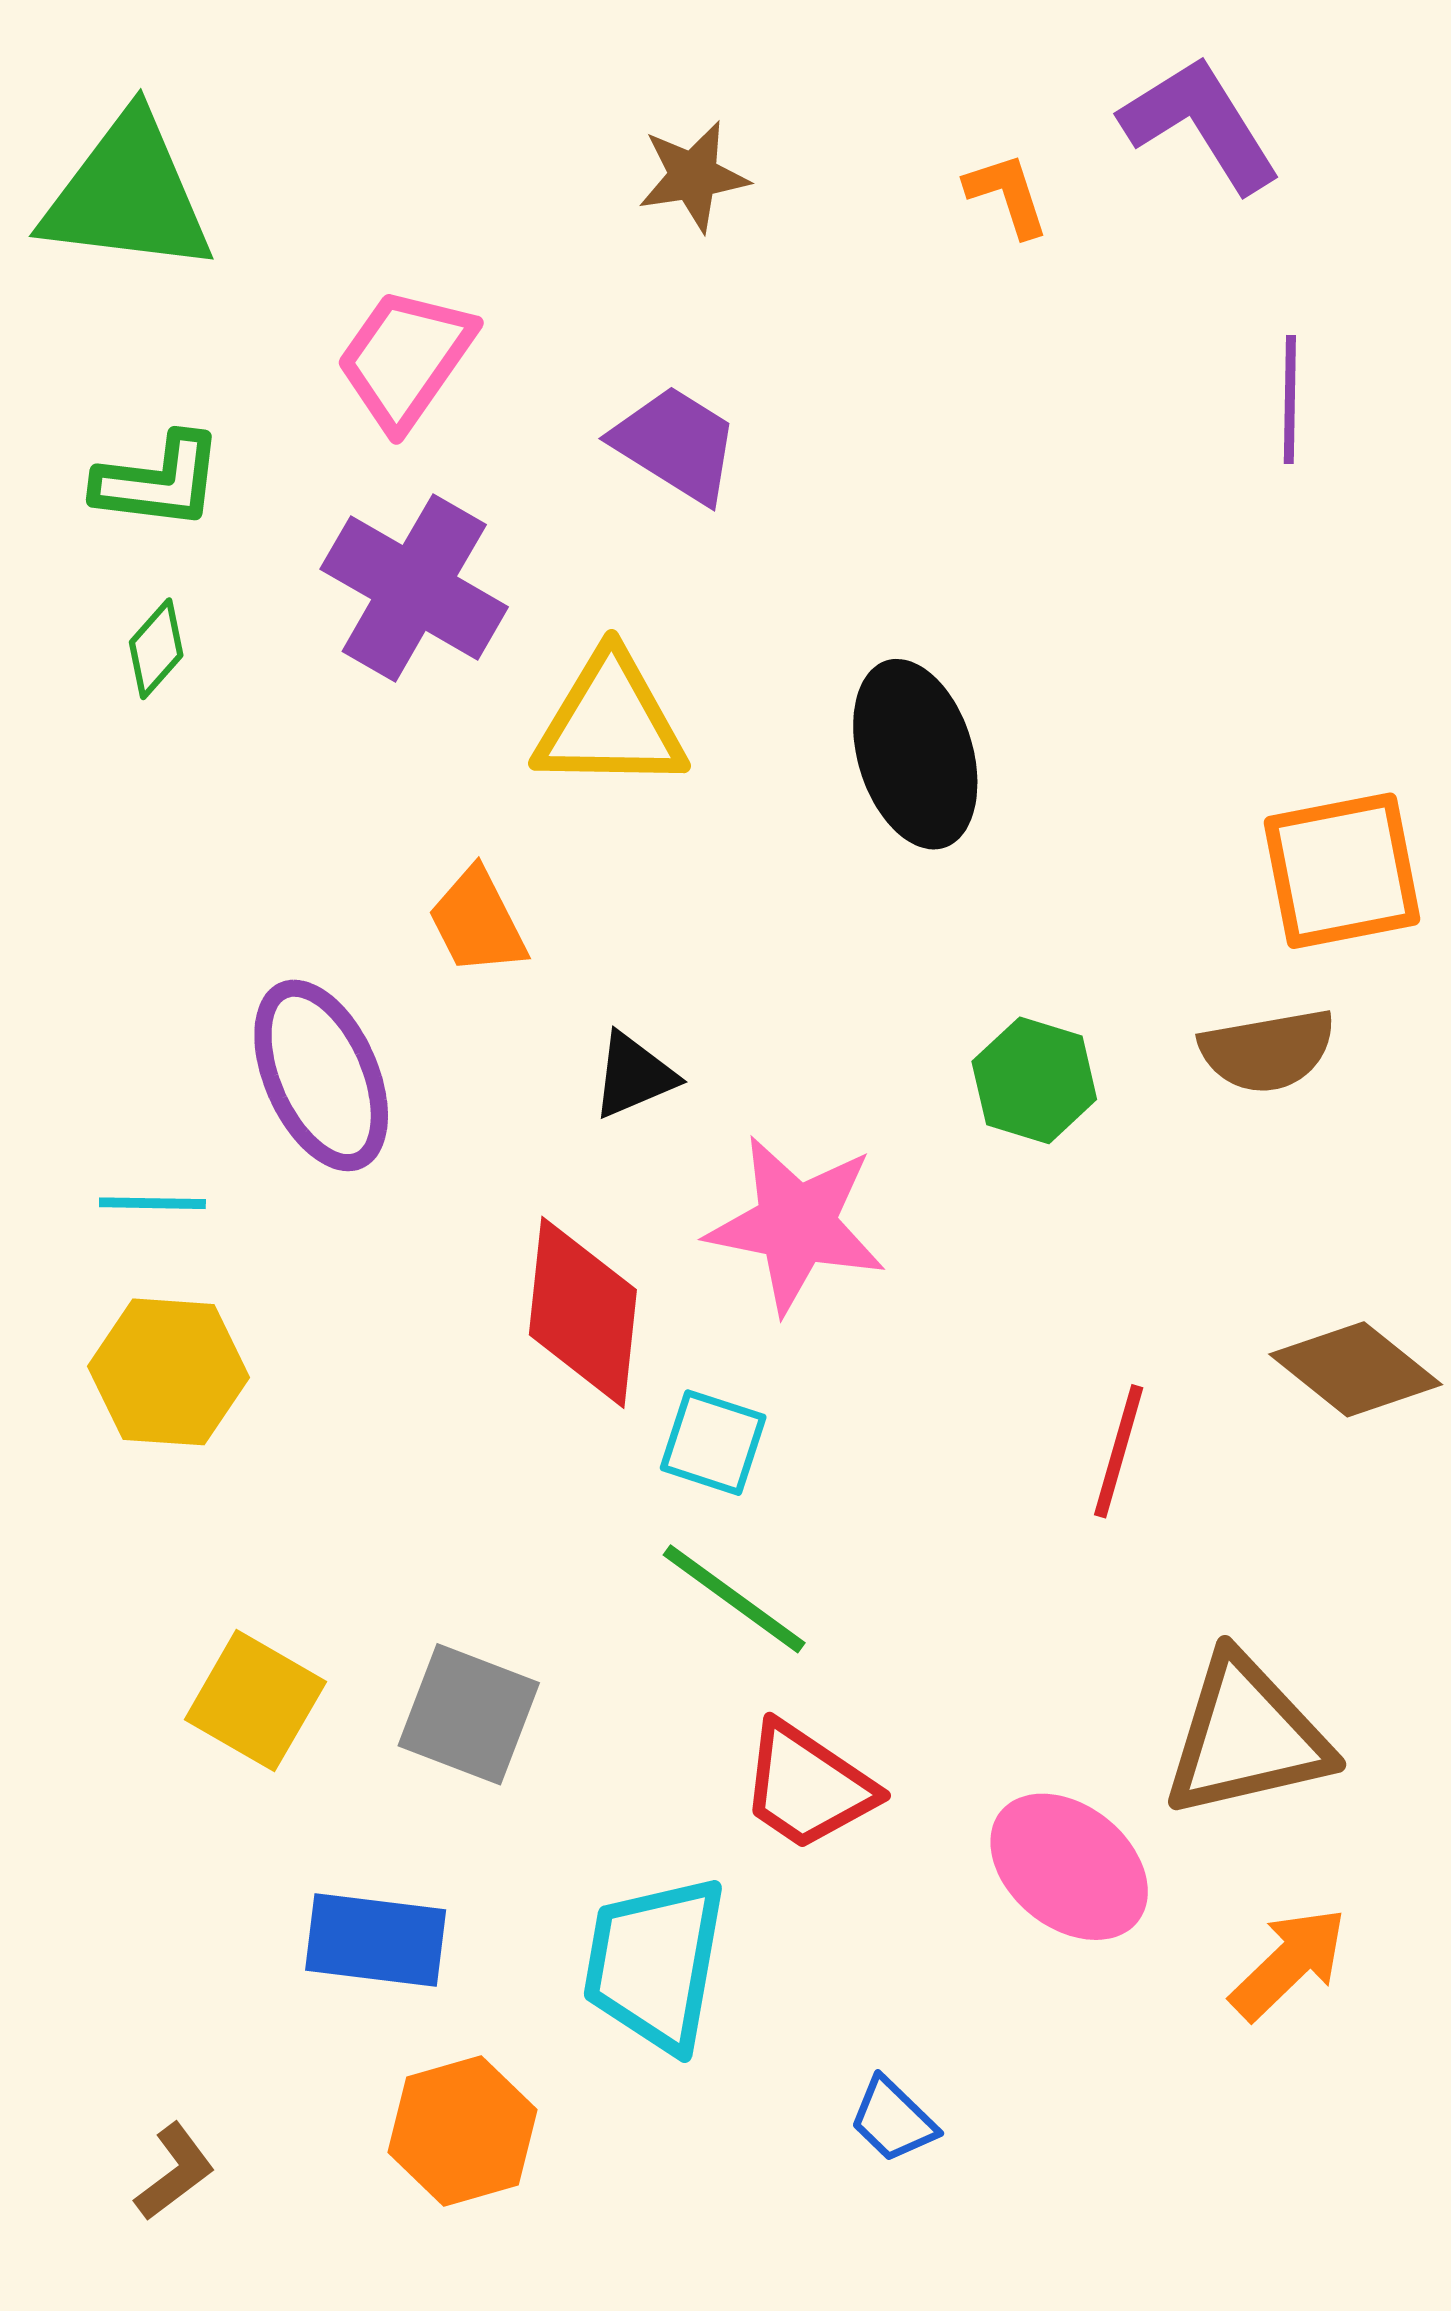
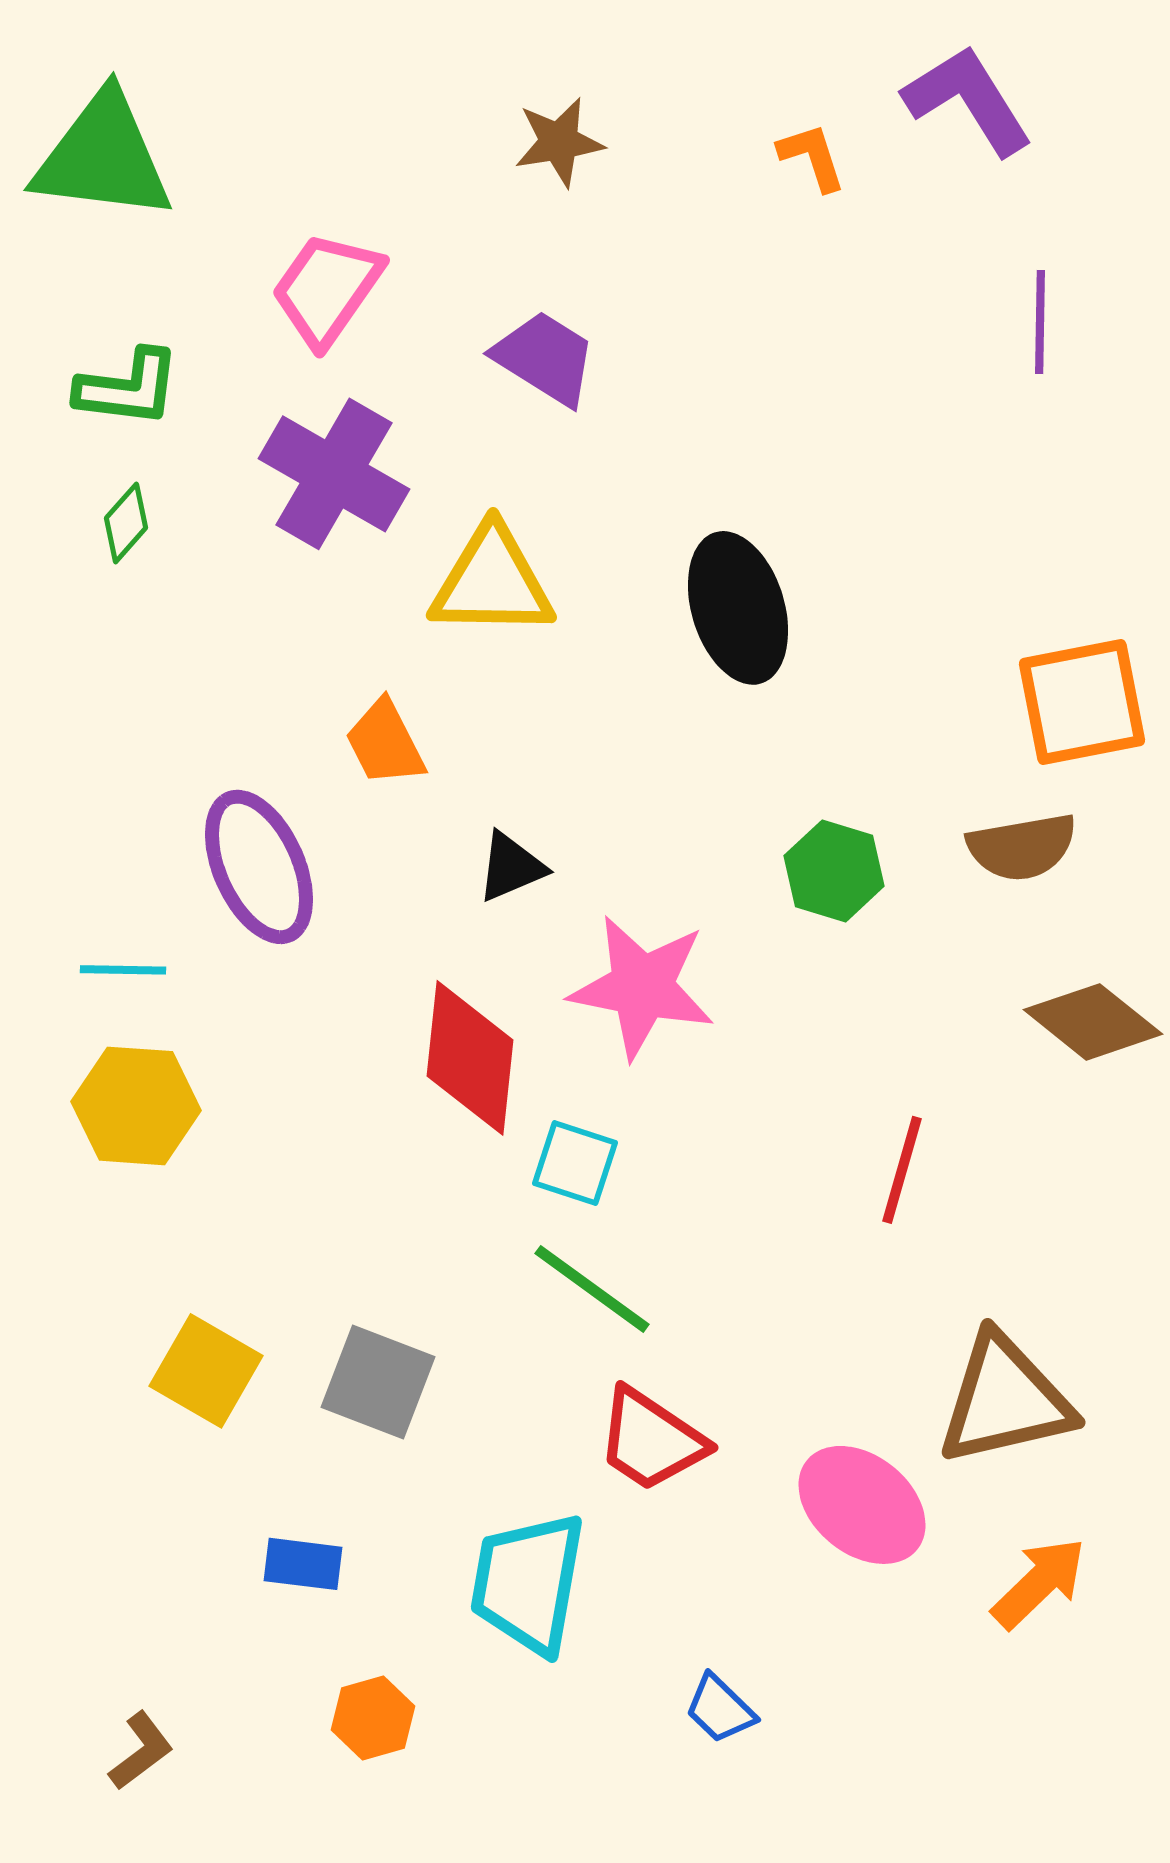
brown diamond: (1356, 1369) -> (1093, 1022), moved
blue rectangle: (376, 1940) -> (303, 1564), size x0.7
orange hexagon: (463, 2131) -> (373, 1718), size x0.7

